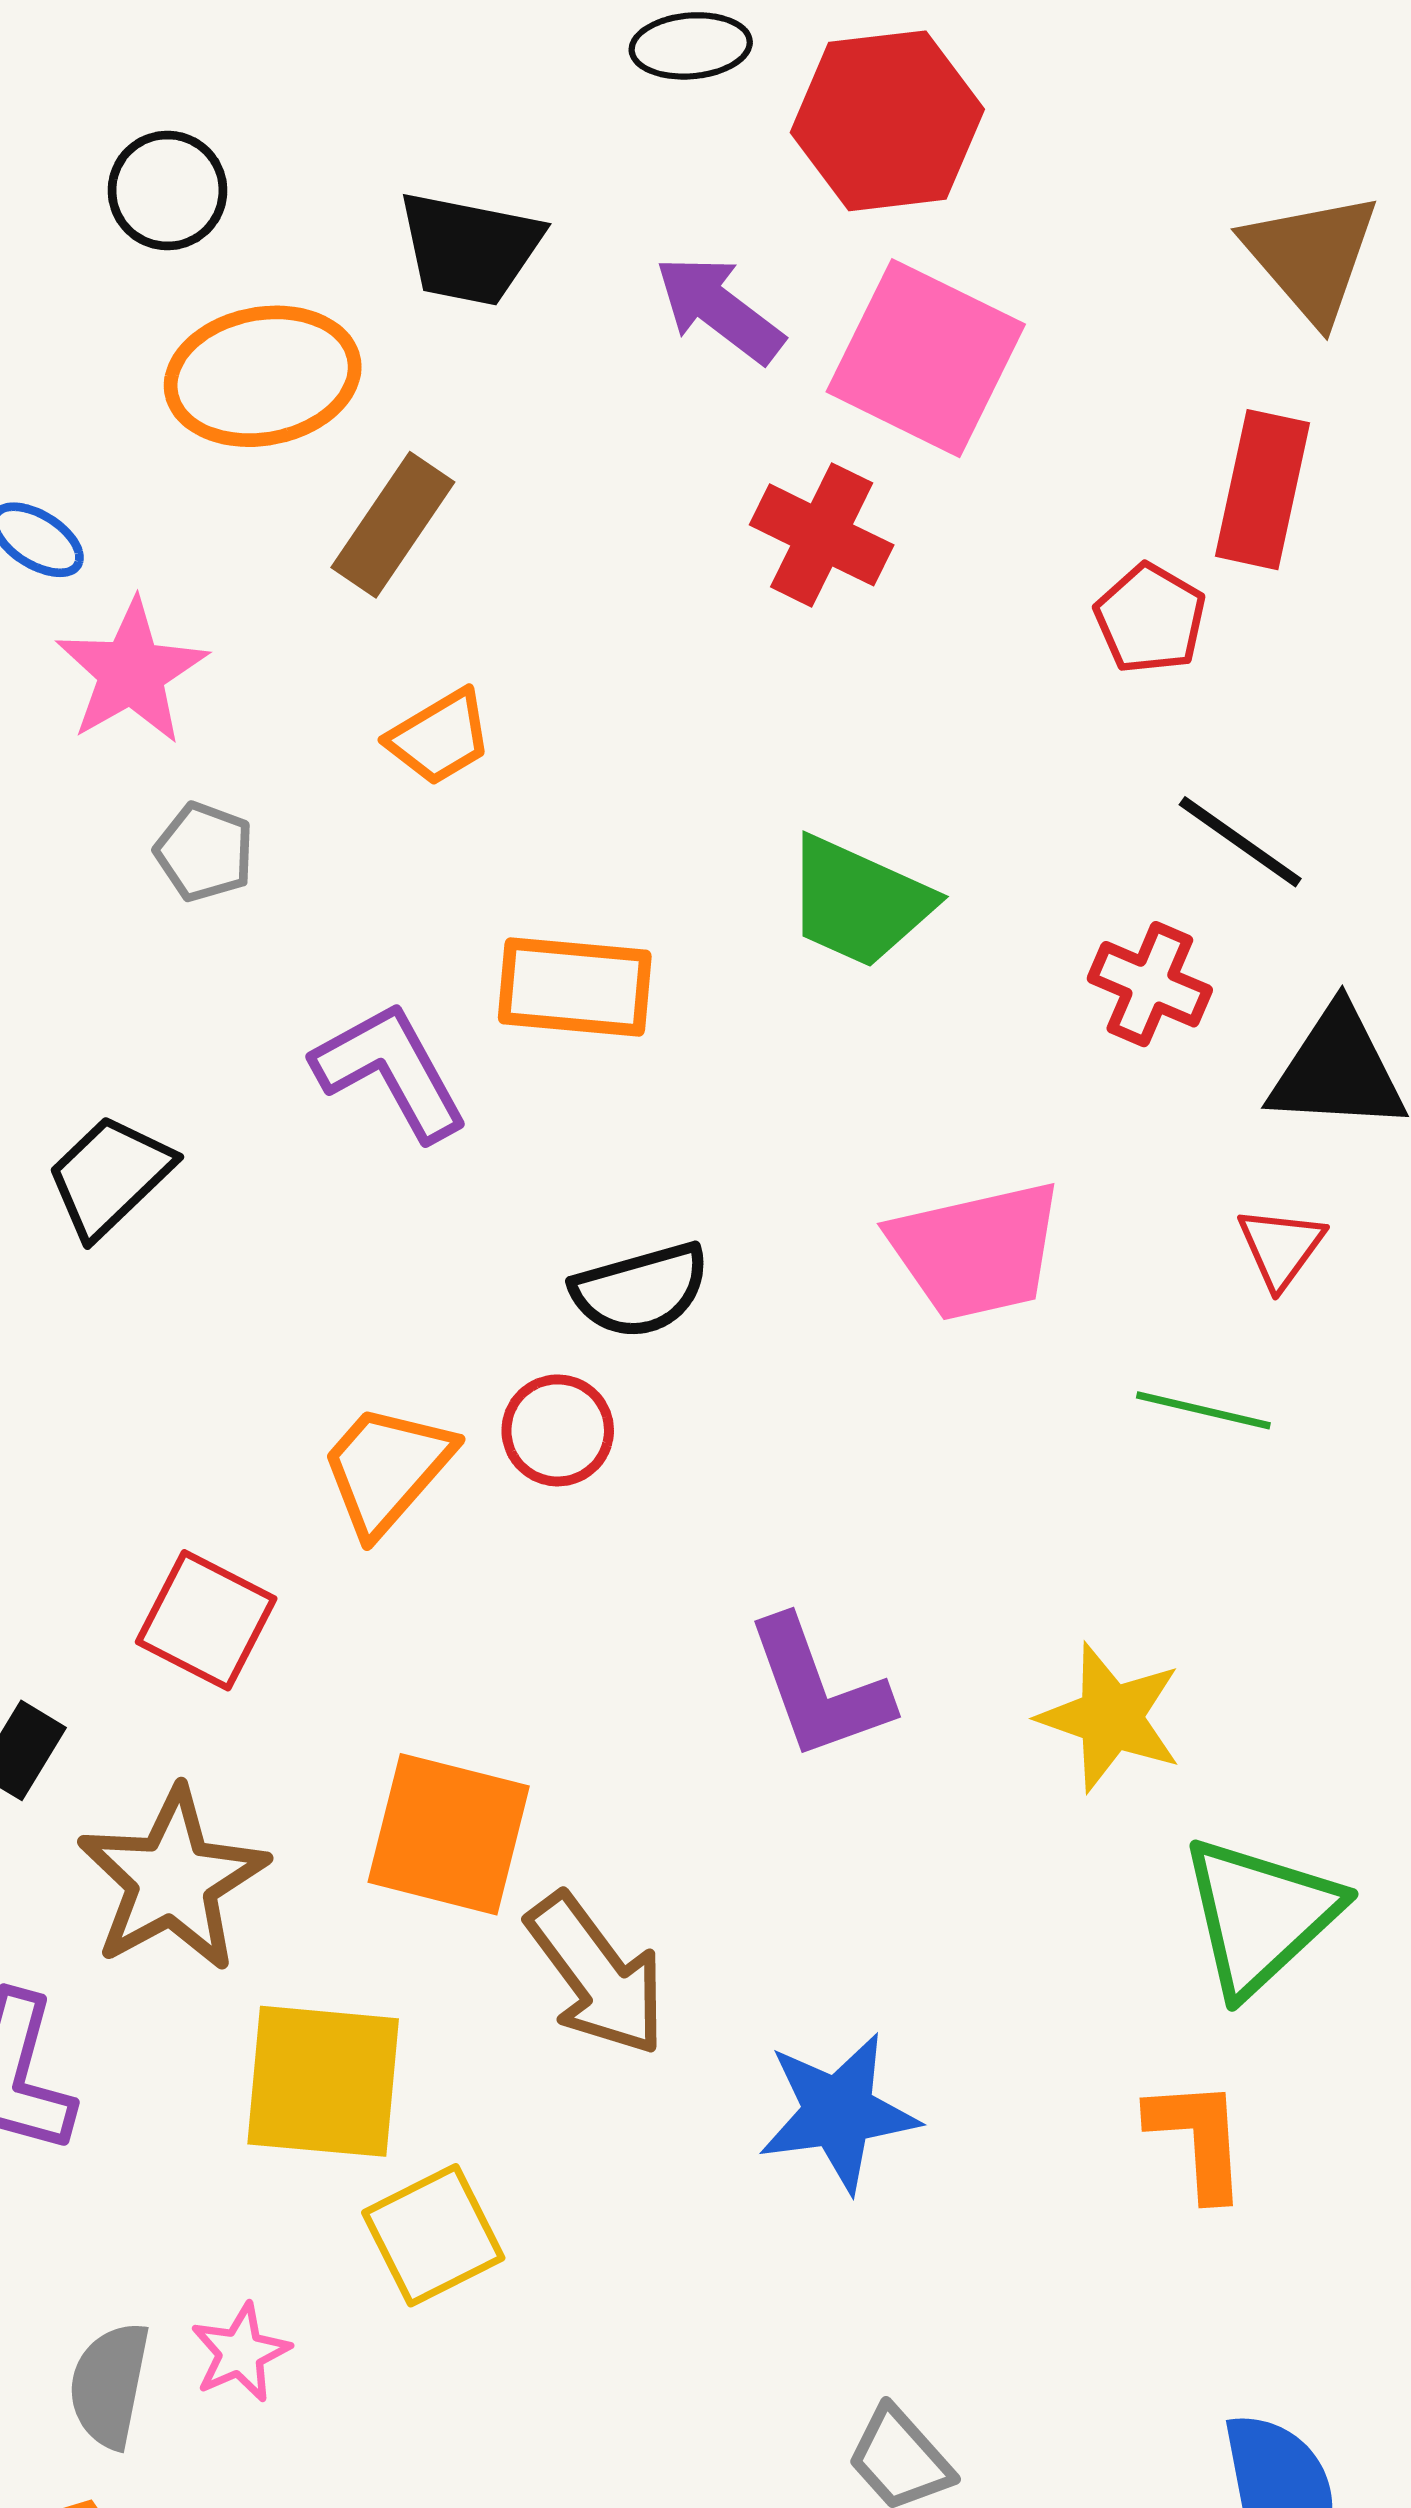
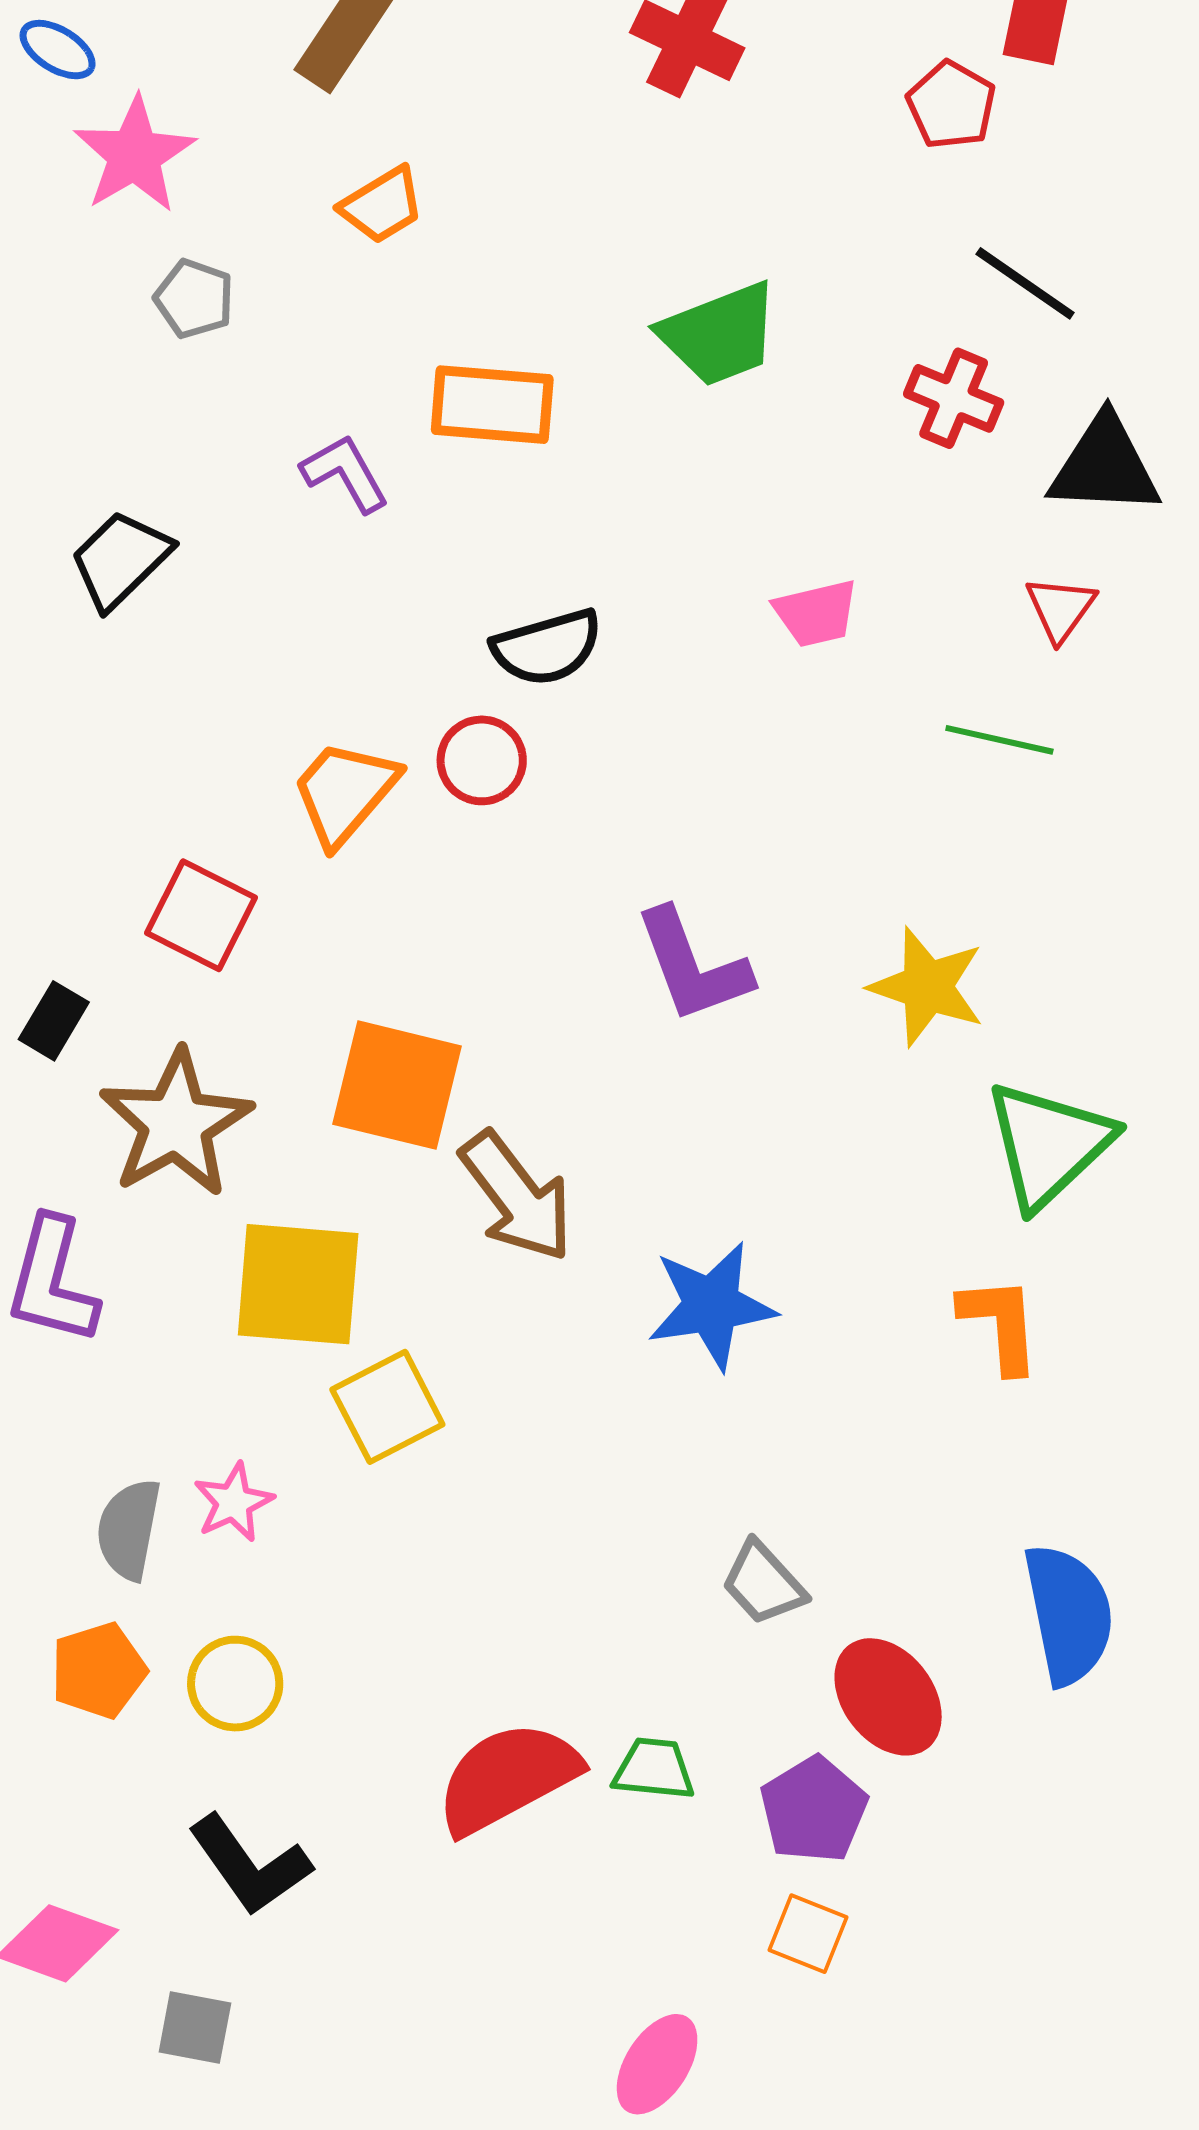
green trapezoid: (859, 902) -> (719, 334), turned -45
purple L-shape: (391, 1071) -> (345, 473), size x0.7
pink trapezoid: (976, 1251) -> (816, 613), size x0.6

